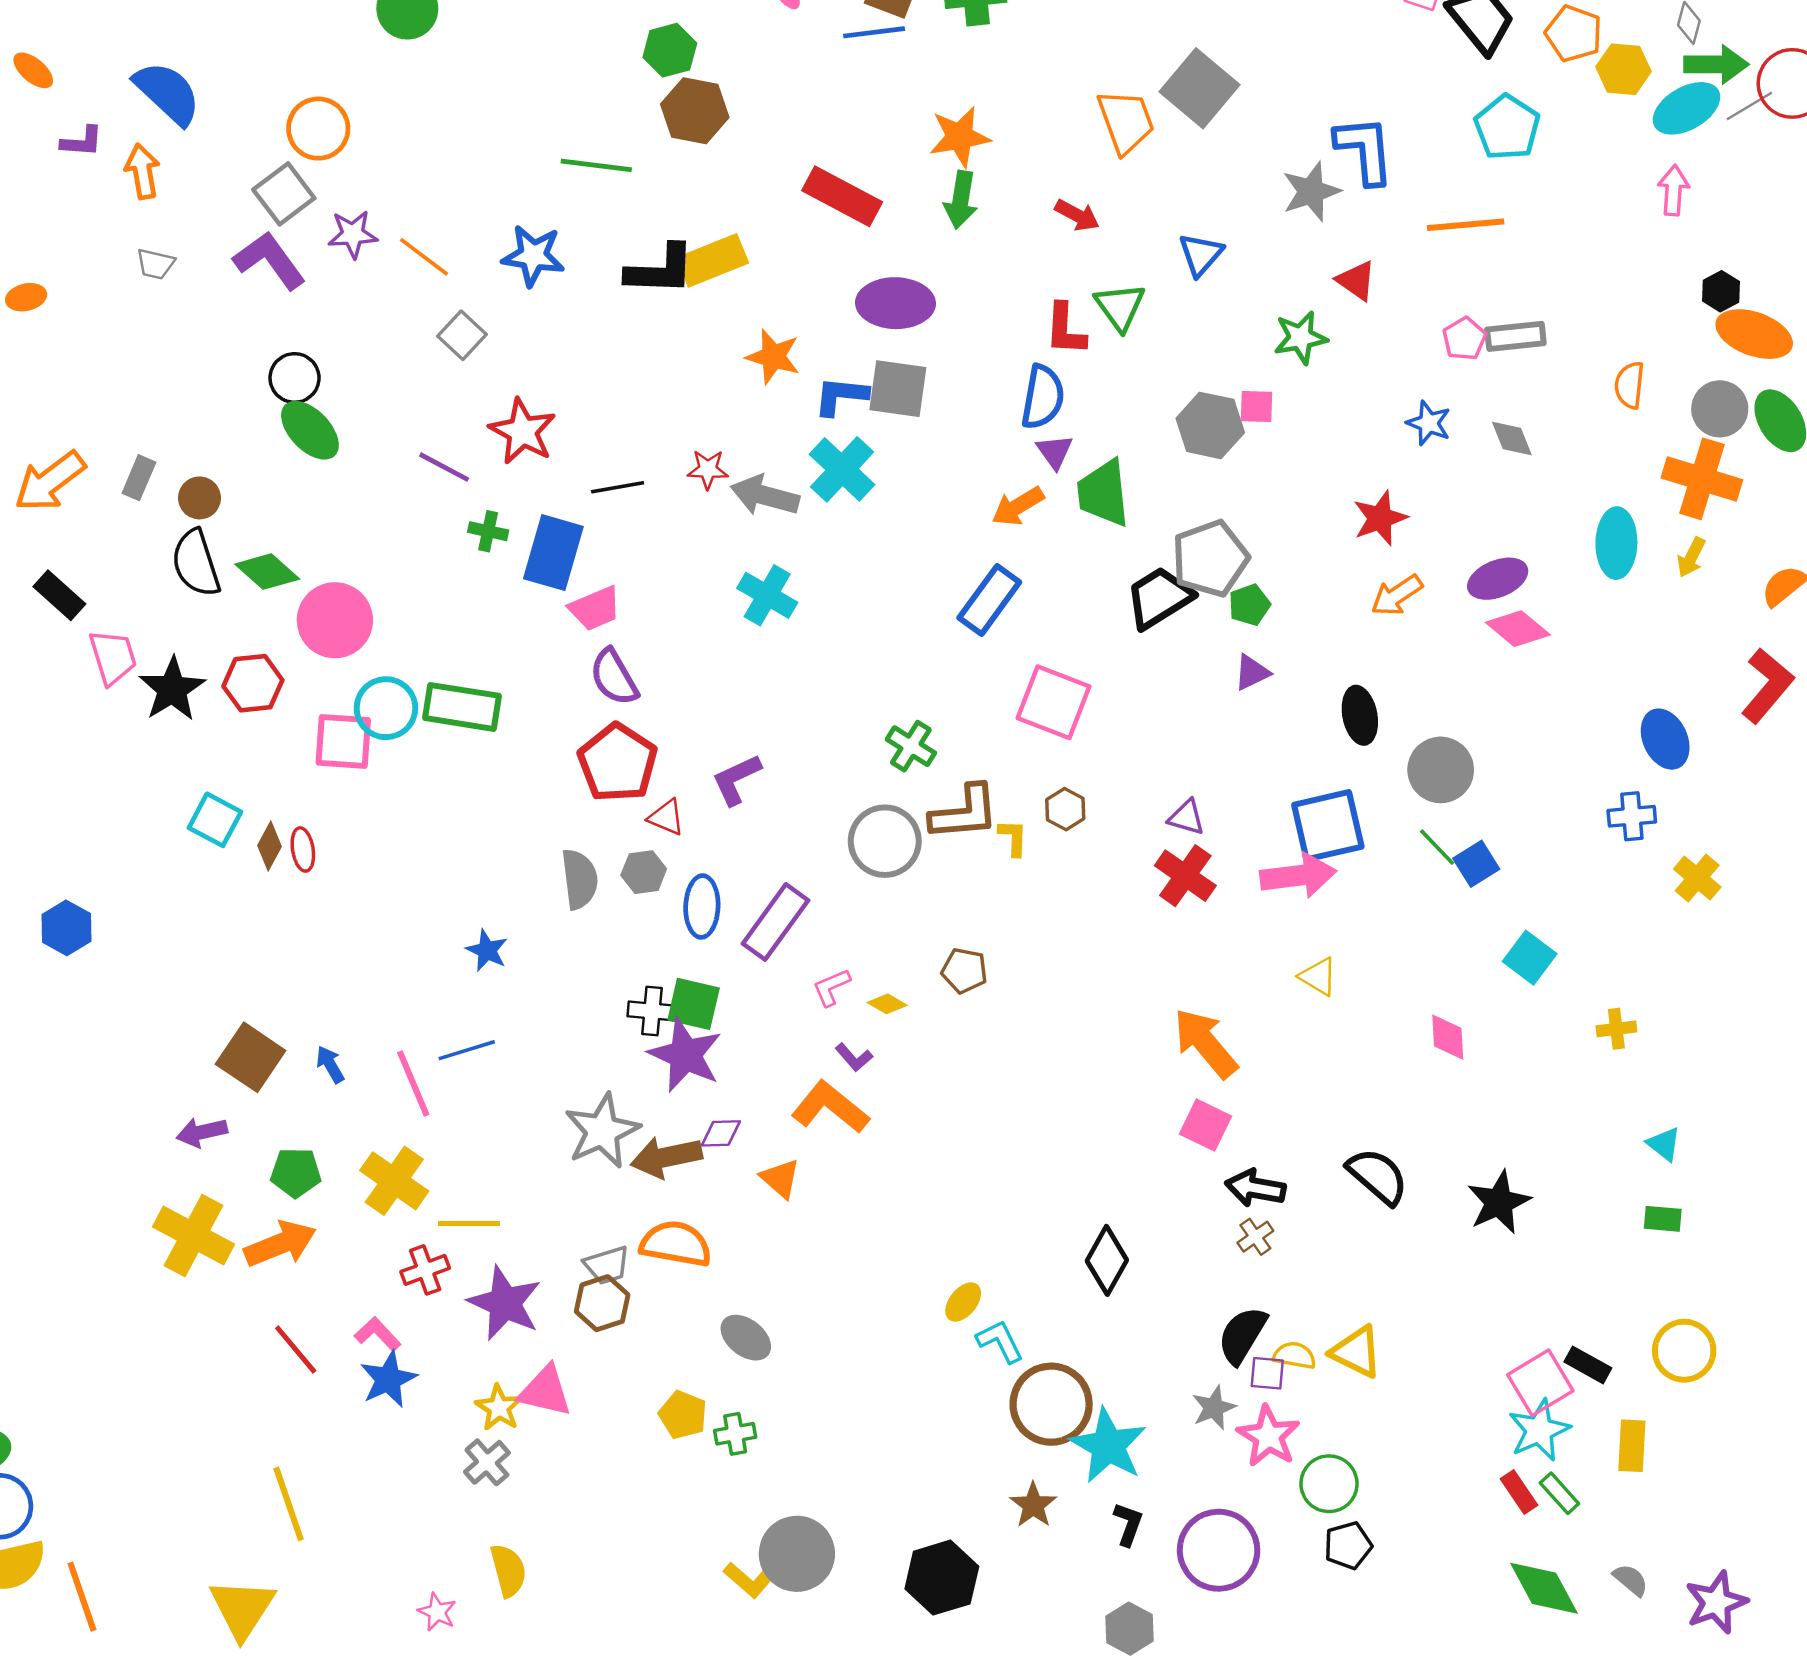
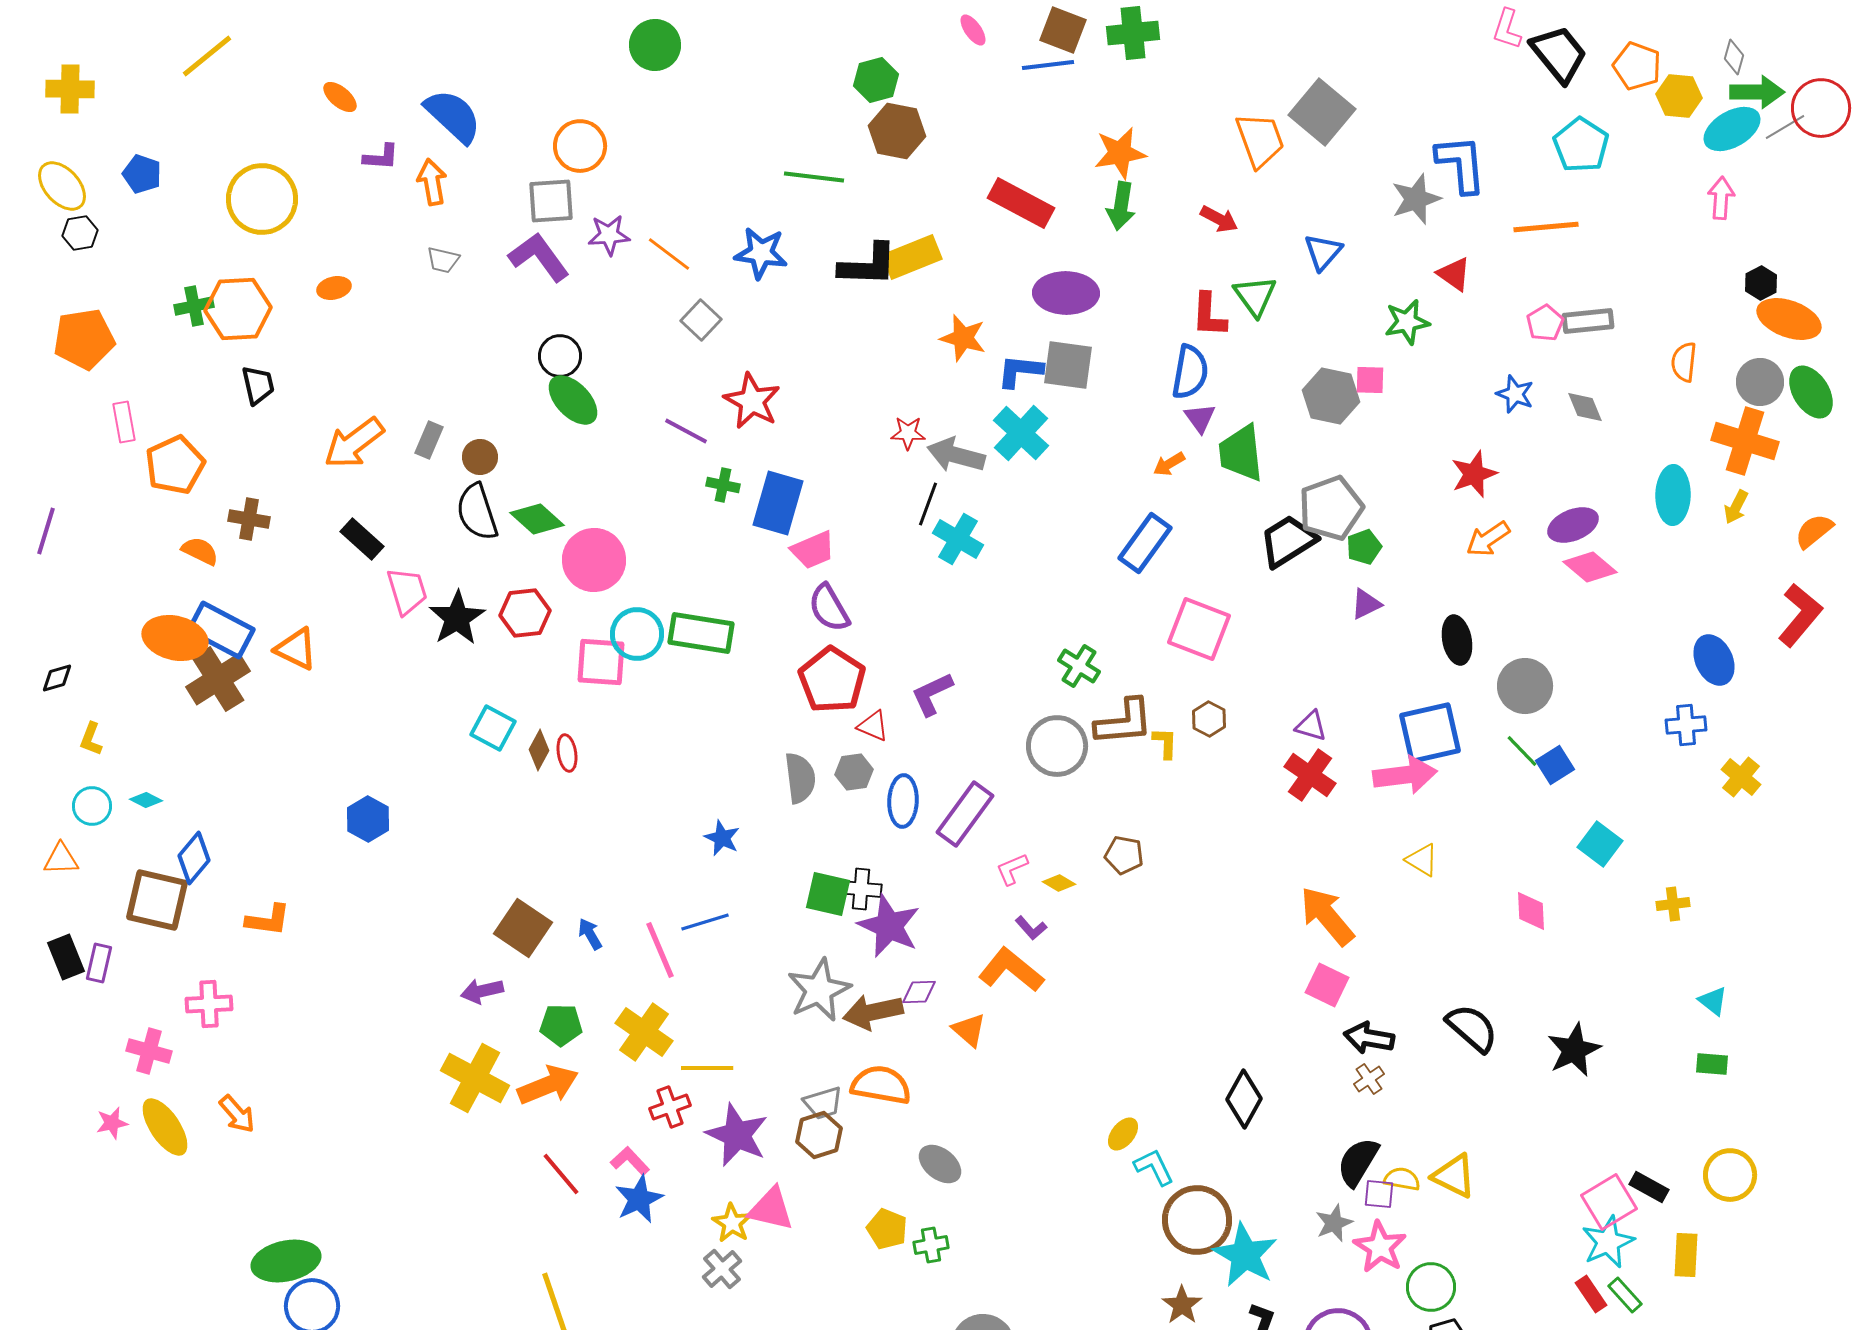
gray square: (284, 194) -> (551, 201), turned 33
black line: (618, 487) -> (928, 504), moved, turned -60
orange arrow: (1018, 506) -> (1169, 464), size x0.7
green square: (694, 1004) -> (828, 894), moved

